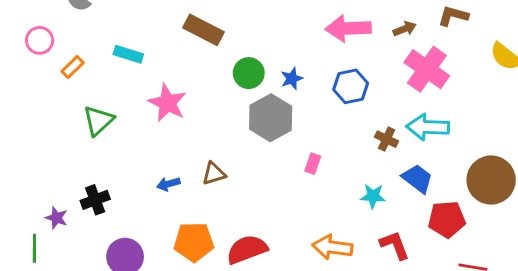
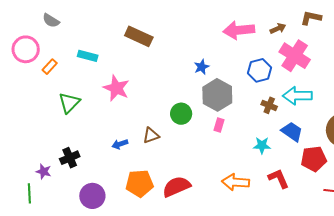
pink circle: (40, 40) -> (26, 49), size x1.4
green circle: (249, 73) -> (181, 114), moved
blue hexagon: (351, 86) -> (259, 70), moved
gray hexagon: (271, 118) -> (217, 95), moved

